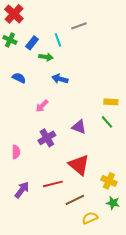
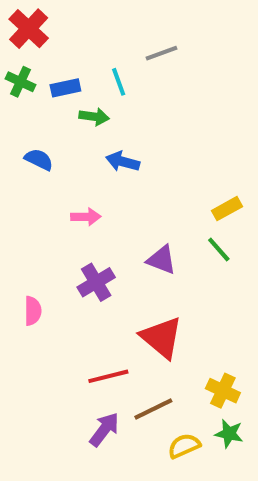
blue rectangle: (32, 43) -> (65, 88), turned 40
yellow rectangle: (111, 102) -> (227, 209), turned -32
pink arrow: (42, 106) -> (86, 217), turned -136
yellow cross: (109, 181) -> (223, 391), moved
purple arrow: (22, 190) -> (104, 429), moved
green star: (113, 203) -> (229, 434), moved

